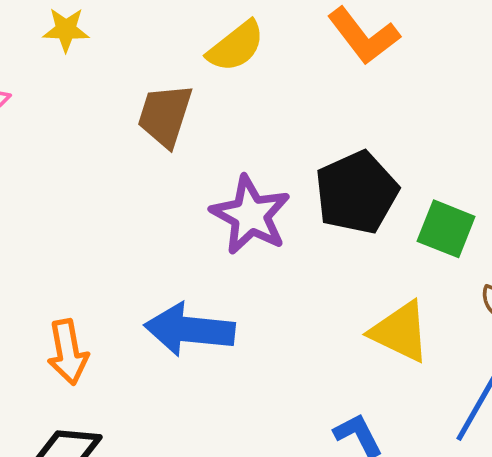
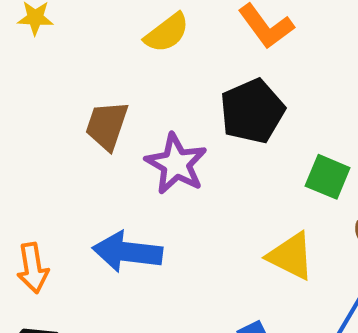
brown trapezoid: (165, 115) -> (107, 126), moved
black pentagon: (356, 192) -> (252, 111), moved

